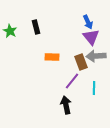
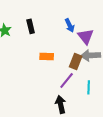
blue arrow: (88, 22) -> (70, 25), moved
brown rectangle: (81, 62) -> (76, 61), turned 42

